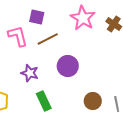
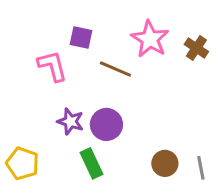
brown line: (48, 39) -> (115, 69), moved, turned 50
purple circle: (68, 66) -> (106, 124), moved

